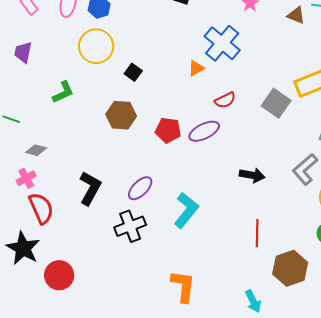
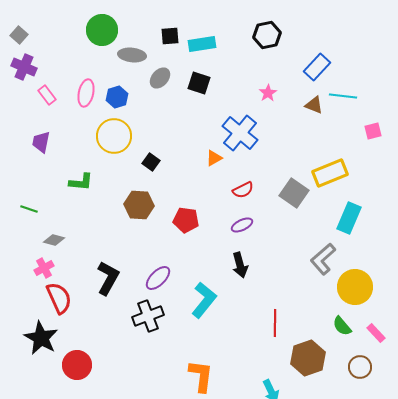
green L-shape: (63, 92) -> (81, 182), turned 30
purple ellipse: (204, 131) -> (242, 225), moved, size x0.7
black arrow: (252, 175) -> (240, 265), moved, turned 65

